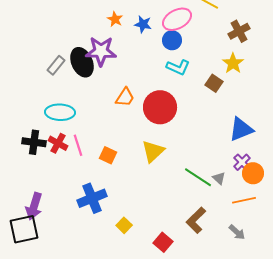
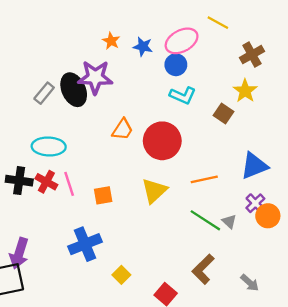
orange square: (108, 155) -> (103, 195), turned -36
orange line: (244, 200) -> (204, 179), moved

